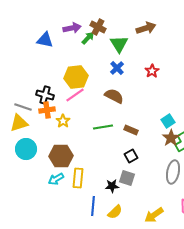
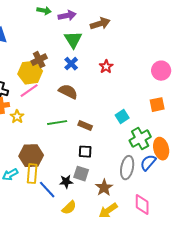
brown cross: (98, 27) -> (39, 60), moved, turned 35
purple arrow: (72, 28) -> (67, 16), moved
green arrow: (88, 38) -> (44, 11), moved, turned 56
brown star: (171, 138) -> (104, 188), moved
brown hexagon: (61, 156) -> (31, 156), moved
black square: (131, 156) -> (85, 152), turned 32
blue line: (93, 206) -> (47, 190), moved, turned -48

